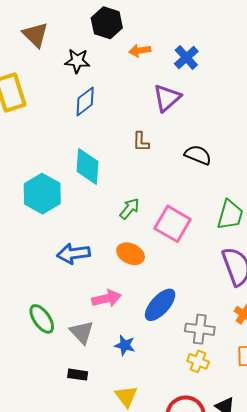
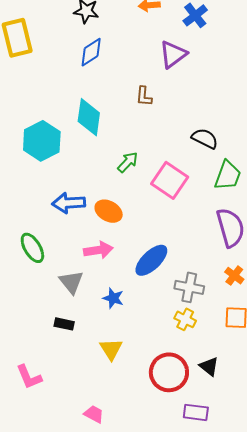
black semicircle: (198, 155) -> (205, 138), moved
orange ellipse: (131, 254) -> (109, 211), moved
green ellipse: (42, 319) -> (32, 248), moved

